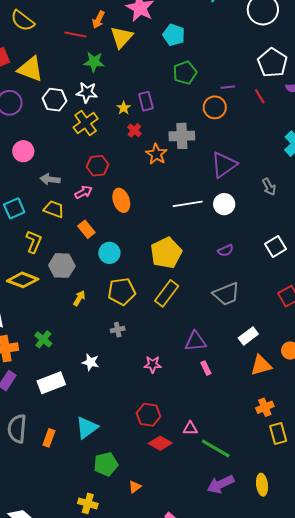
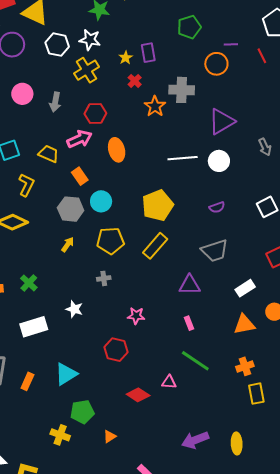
gray arrow: (50, 179) -> (55, 102), moved, turned -90
pink arrow: (84, 192) -> (79, 139), size x1.4
gray hexagon: (62, 266) -> (71, 209), moved
white rectangle: (248, 336) -> (245, 288), moved
purple triangle: (196, 341) -> (190, 285), moved
red hexagon: (149, 415) -> (116, 350), moved
green line: (216, 449) -> (195, 361), moved
yellow cross: (88, 503) -> (60, 435), moved

